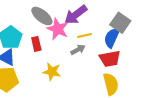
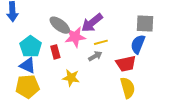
gray square: (120, 23) -> (145, 24), moved, turned -30
pink star: (58, 29) -> (75, 37), turned -30
blue semicircle: (112, 38) -> (138, 44), moved

